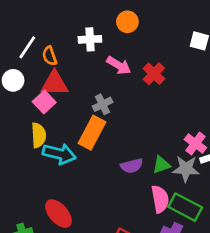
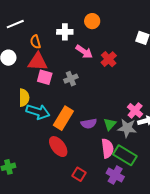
white line: (27, 47) -> (15, 24), moved, turned 30
pink square: (44, 102) -> (45, 77), moved, turned -35
orange rectangle: (92, 133) -> (63, 118), moved
green triangle: (161, 165) -> (110, 124), turned -32
red ellipse: (58, 213) -> (58, 147), moved

